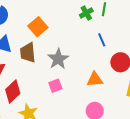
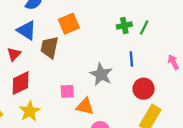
gray star: (58, 59) -> (101, 74), moved, turned -30
orange triangle: (95, 79) -> (85, 106), moved

